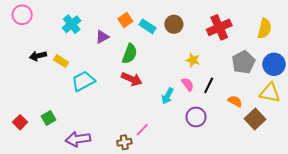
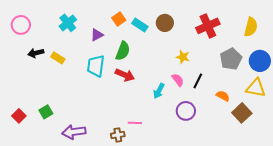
pink circle: (22, 15) -> (21, 25), moved
cyan trapezoid: (83, 81) -> (96, 66), moved, turned -55
pink line: (142, 130) -> (135, 123), turned 48

